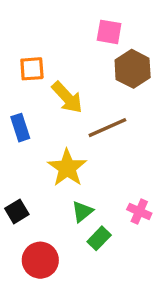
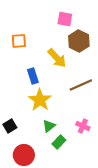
yellow arrow: (67, 97) -> (57, 58), moved
blue rectangle: (20, 128) -> (33, 76), moved
brown line: (107, 128) -> (81, 85), moved

